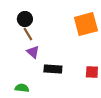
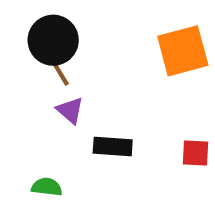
black circle: (25, 19) -> (53, 40), size x1.5

